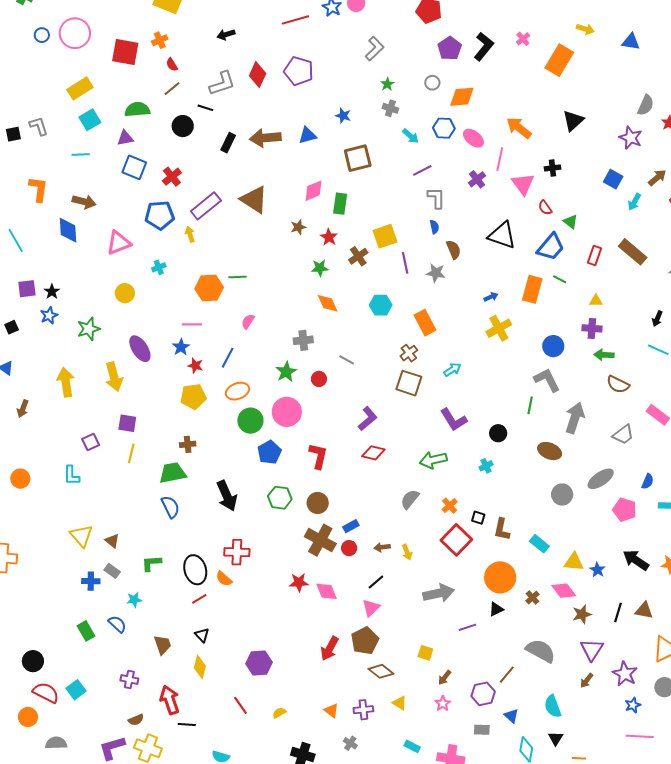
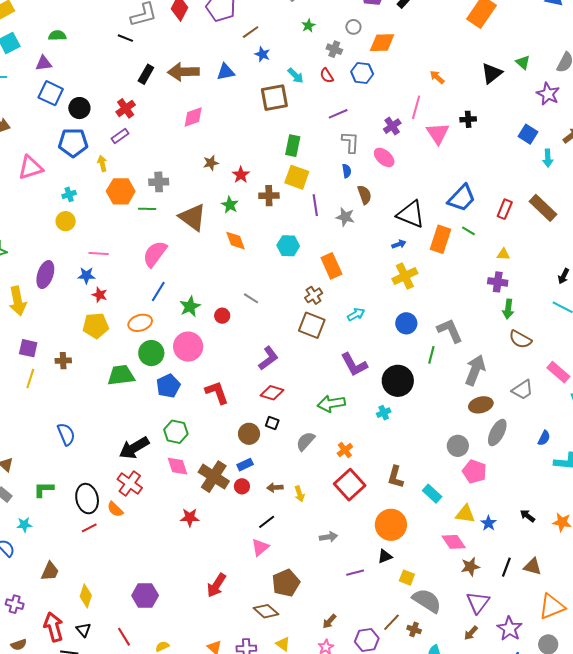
brown line: (172, 89) -> (251, 32), moved
gray cross: (390, 108) -> (334, 49), moved
green semicircle: (137, 109) -> (57, 36), size x0.7
black circle: (183, 126) -> (79, 108), moved
orange arrow: (519, 128) -> (437, 77), size x0.6
cyan arrow: (411, 136) -> (296, 76), moved
pink ellipse: (473, 138) -> (384, 157), moved
red cross: (172, 177) -> (126, 108), moved
pink diamond: (314, 191) -> (193, 117), moved
brown triangle: (254, 200) -> (192, 217), moved
cyan arrow: (634, 202) -> (548, 158), turned -36
green rectangle: (340, 204) -> (293, 146), moved
purple rectangle: (206, 206) -> (120, 136), size x0.6
red semicircle: (545, 208) -> (327, 76), moved
green triangle: (571, 222) -> (523, 62), moved
black triangle: (502, 235) -> (411, 214), moved
yellow square: (385, 236) -> (297, 177), turned 35
brown cross: (358, 256) -> (269, 196), turned 30
green star: (320, 268) -> (230, 205), turned 30
orange hexagon: (209, 288) -> (121, 191), moved
yellow circle: (125, 293) -> (66, 221), moved
pink semicircle: (248, 321) -> (155, 254), size x1.8
gray cross: (303, 340) -> (159, 182), moved
blue circle: (553, 346) -> (406, 323), moved
blue star: (181, 347) -> (86, 275), turned 30
purple ellipse: (140, 349) -> (45, 275), turned 48
green arrow: (604, 355) -> (508, 309), turned -90
blue line: (228, 358) -> (158, 291), moved
black circle: (498, 433) -> (398, 381), size x1.8
brown cross: (188, 444) -> (63, 361), moved
brown ellipse: (550, 451) -> (481, 405), moved, turned -40
red L-shape: (318, 456) -> (217, 392), turned -36
green trapezoid: (173, 473) -> (121, 375), moved
gray ellipse: (601, 479) -> (497, 433), turned -32
black arrow: (227, 496) -> (134, 448), moved, turned 80
brown circle: (318, 503) -> (249, 434), moved
pink pentagon: (625, 510) -> (474, 472), moved
black square: (478, 518) -> (272, 423), moved
red cross: (237, 552) -> (130, 484), turned 30
black arrow: (636, 560) -> (527, 516), size x0.6
pink diamond: (327, 591) -> (178, 466), moved
gray arrow: (439, 593) -> (328, 537), size x0.6
brown cross: (532, 598) -> (414, 629), moved, turned -32
black triangle: (202, 635) -> (83, 630), moved
brown pentagon: (365, 641) -> (286, 583), moved
brown trapezoid: (163, 645) -> (50, 571), turned 40
yellow square: (425, 653) -> (407, 578), moved

